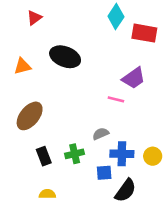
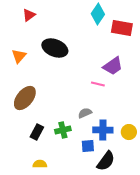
orange triangle: (22, 66) -> (19, 56), turned -35
black rectangle: (44, 156) -> (37, 132), turned 49

